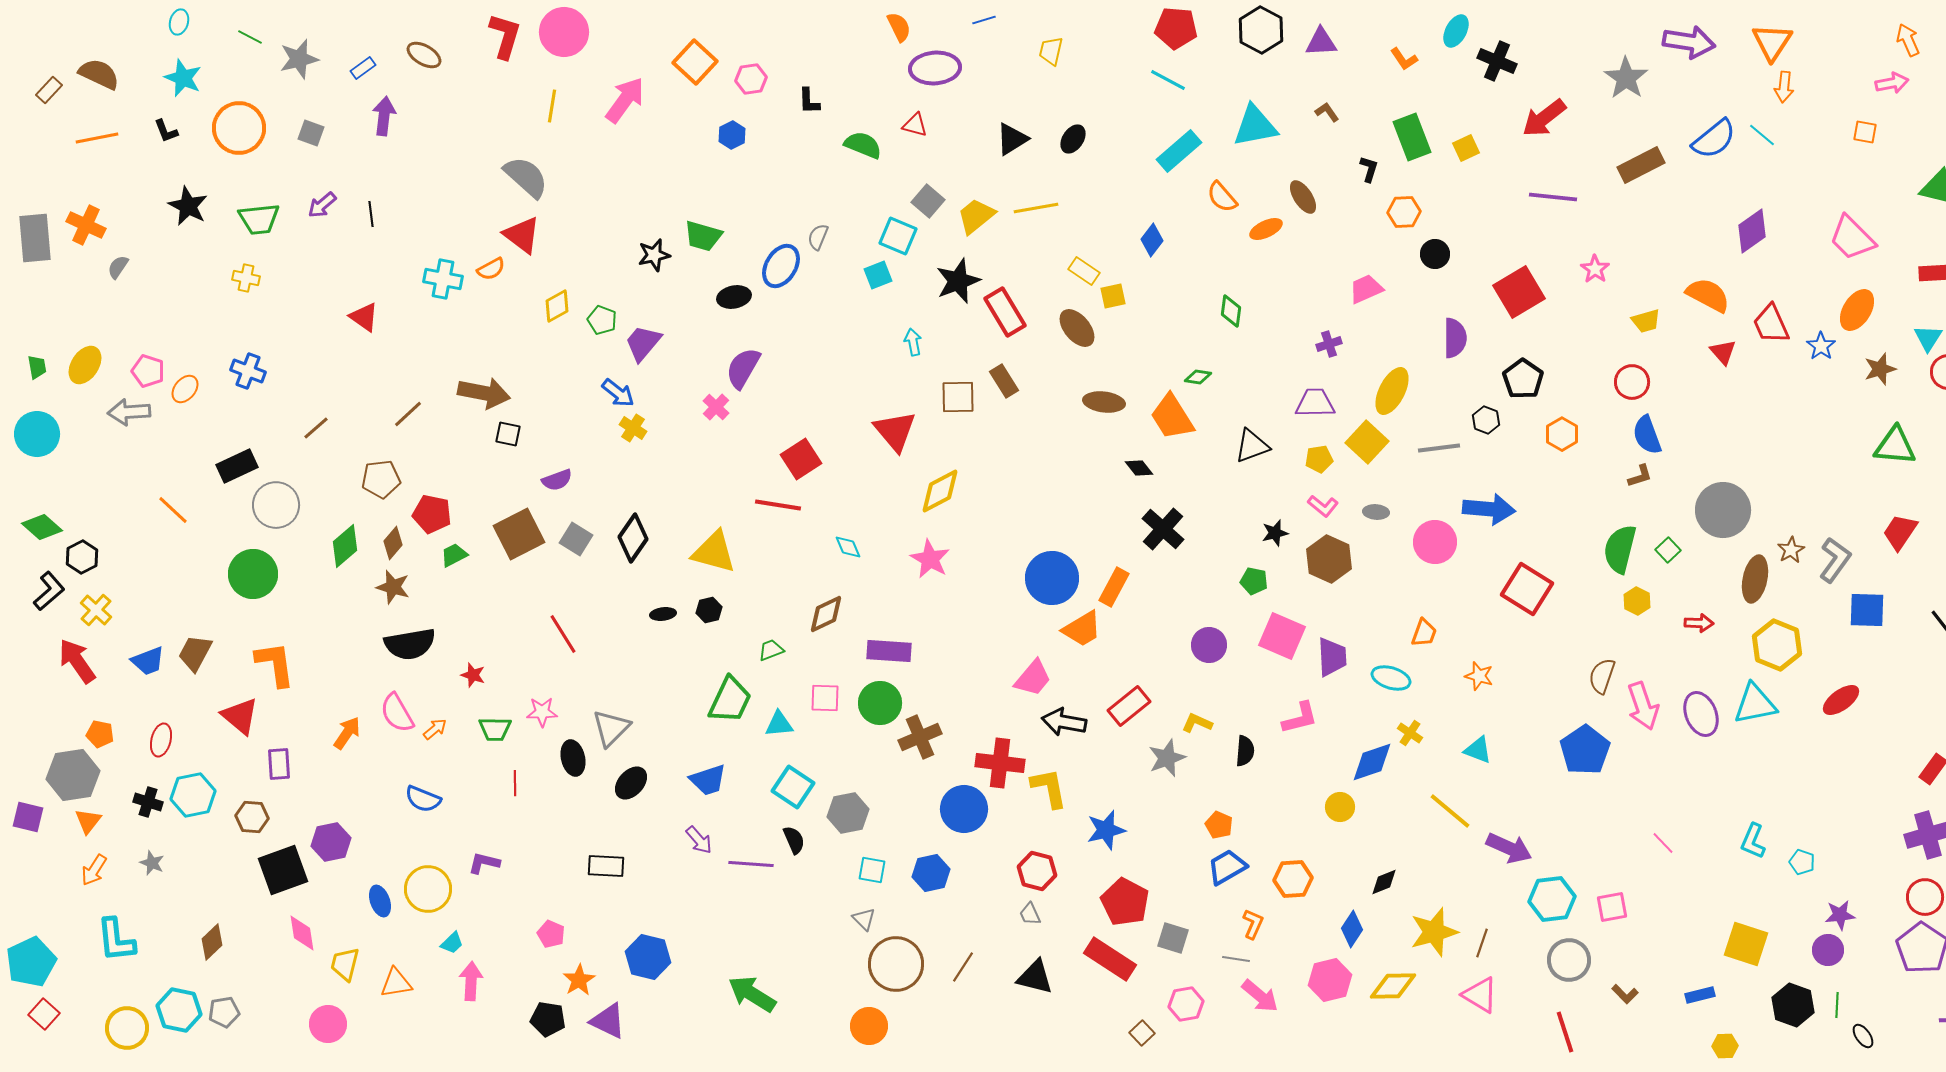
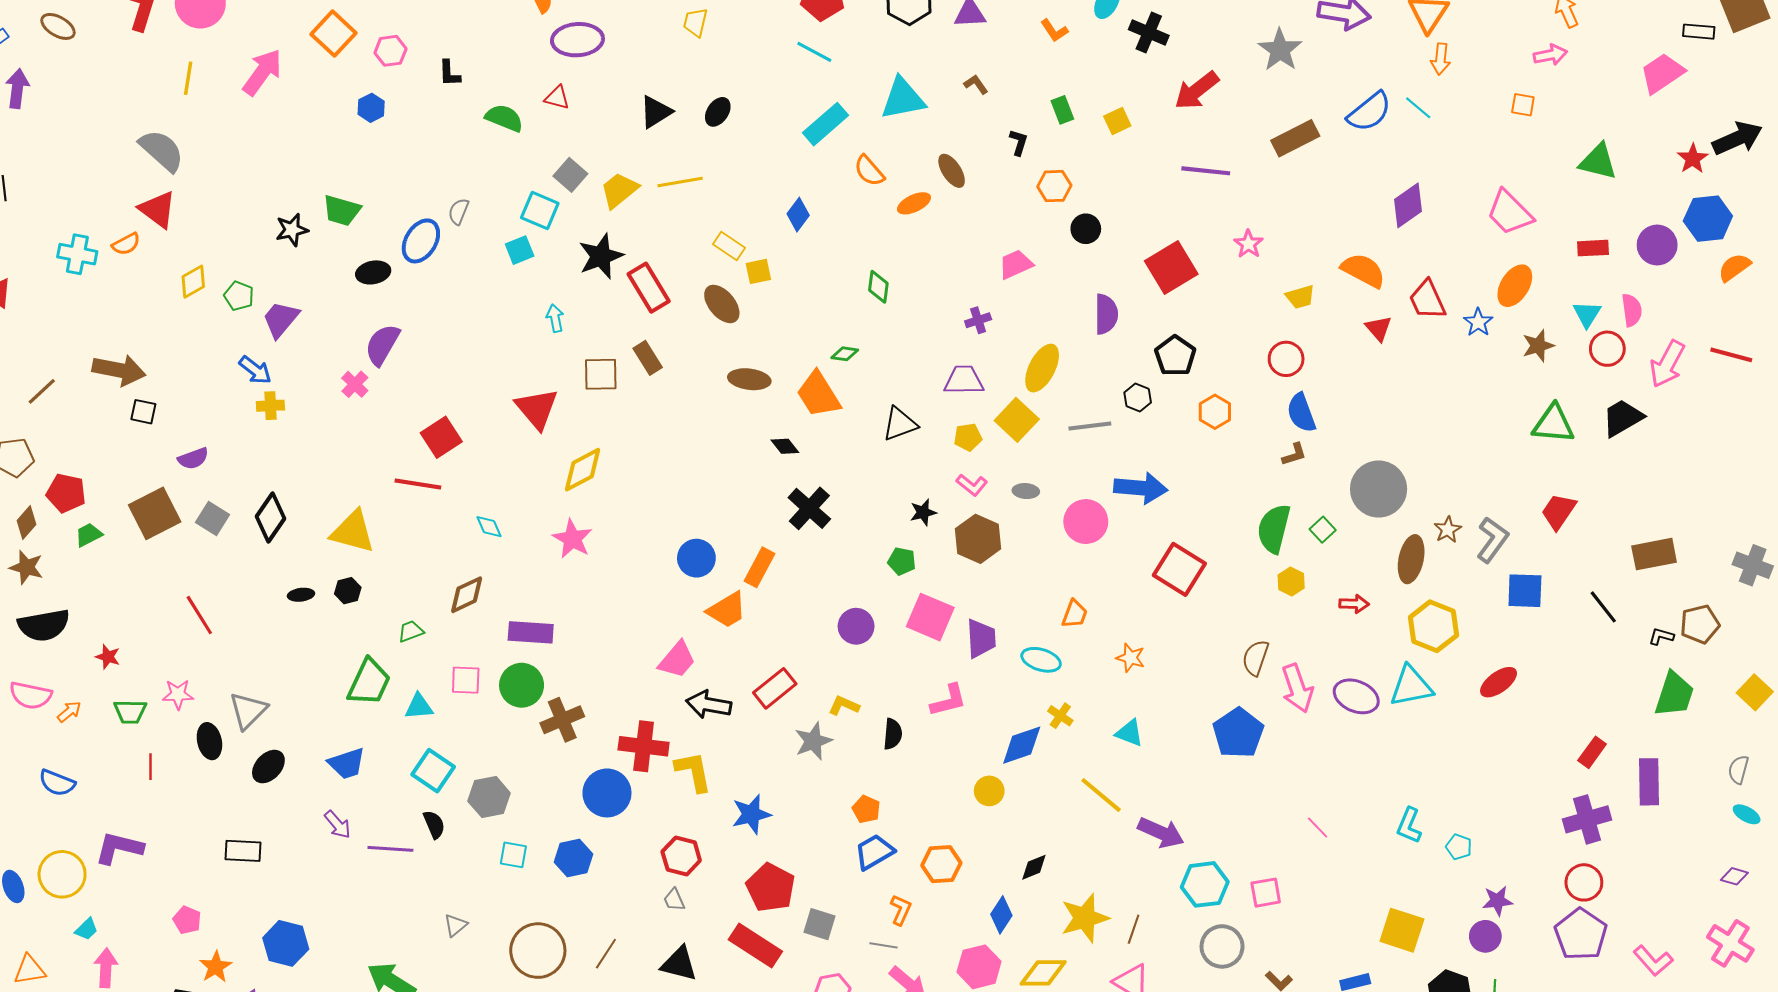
green rectangle: (1412, 137) -> (1062, 110), size x0.6
yellow cross: (633, 428) -> (270, 406), turned -36
blue circle: (1052, 578) -> (696, 558), size x0.7
pink semicircle: (397, 713) -> (31, 695), turned -48
purple ellipse: (1701, 714) -> (1356, 696), turned -45
purple L-shape: (484, 863) -> (119, 848), size x1.5
gray triangle: (864, 919) -> (455, 925), moved, turned 35

